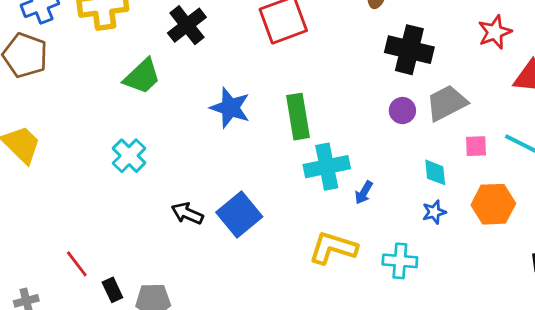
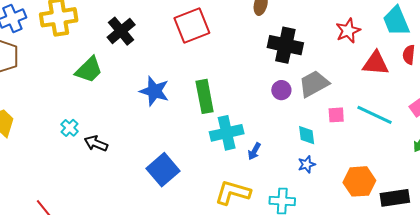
cyan cross: (129, 156) -> (70, 128), moved, size x0.7
orange hexagon: (493, 204) -> (359, 181), moved
black arrow: (187, 213) -> (96, 143), moved

